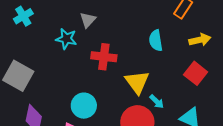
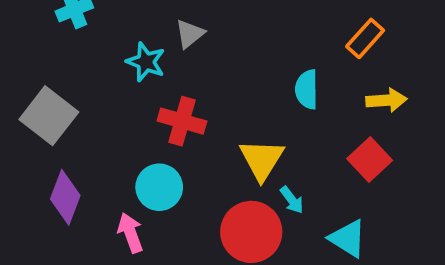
red cross: (104, 57) -> (182, 121), moved

